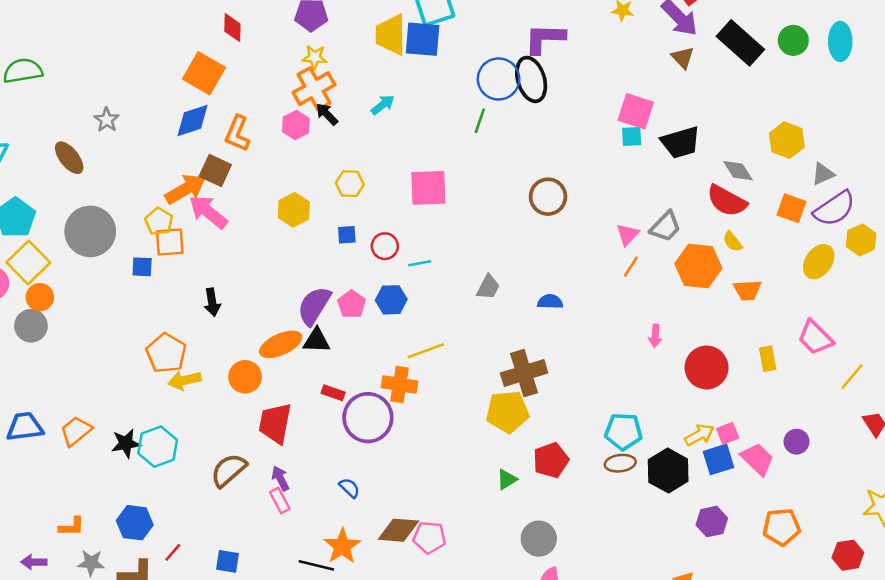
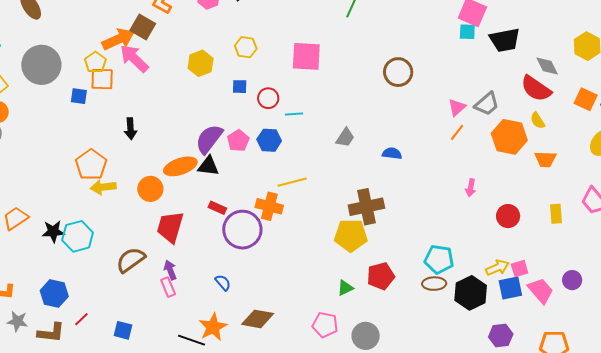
red circle: (707, 368) -> (508, 216), size x0.7
pink pentagon: (429, 537) -> (325, 325), moved

